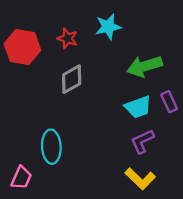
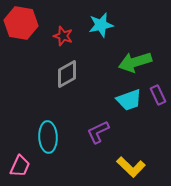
red hexagon: (22, 47) -> (21, 23), moved
purple L-shape: (142, 141) -> (98, 132), moved

